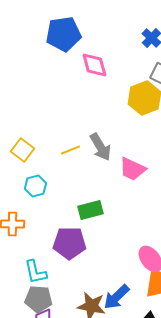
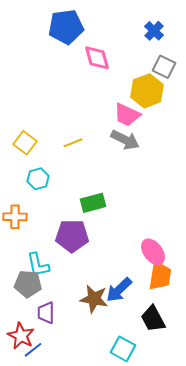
gray arrow: (100, 147) -> (125, 140), moved, turned -32
pink trapezoid: (132, 169) -> (127, 115), moved
gray pentagon: (38, 299) -> (28, 284), moved

